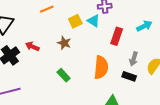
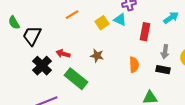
brown star: (64, 43) -> (97, 56), moved
orange semicircle: (101, 67) -> (134, 65), size x0.7
green rectangle: (64, 75) -> (76, 79), moved, size x1.6

